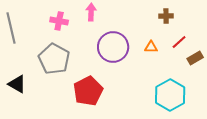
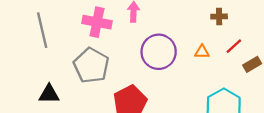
pink cross: (59, 21) -> (97, 22), size x1.4
black triangle: (17, 84) -> (49, 94), turned -30

